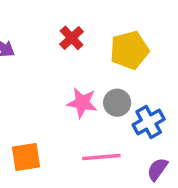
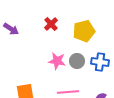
blue cross: (149, 122) -> (100, 62), moved, turned 36

